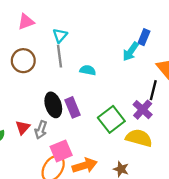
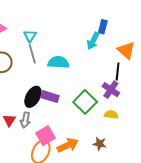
cyan semicircle: (88, 70) -> (58, 62), size x1.5
black ellipse: (53, 105) -> (33, 97), turned 55
purple rectangle: (73, 107) -> (50, 97), turned -42
yellow semicircle: (139, 138) -> (111, 115), size x0.6

